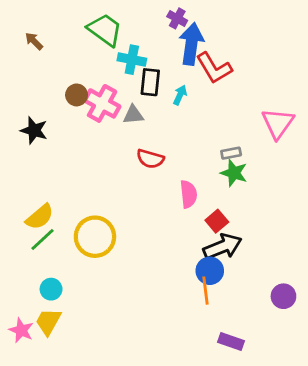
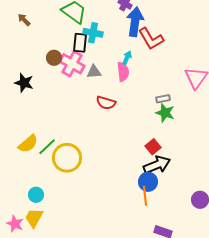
black rectangle: (150, 82) -> (80, 43), moved
pink semicircle: (189, 194) -> (123, 72), moved
green line: (43, 240) -> (47, 147), moved

